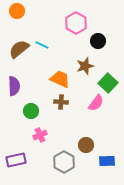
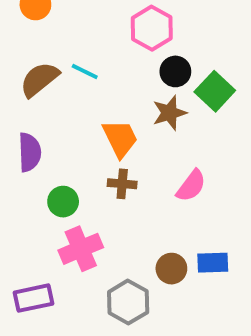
black circle: (98, 41) -> (175, 71), moved
orange trapezoid: (60, 79) -> (120, 138), turned 40
green square: (108, 83) -> (215, 91), moved
pink cross: (40, 135) -> (81, 249), size x1.5
blue rectangle: (107, 161) -> (213, 263), moved

